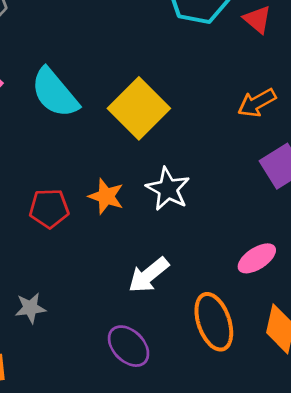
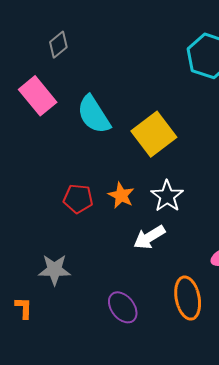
white arrow: (149, 275) -> (149, 237), moved
gray star: (30, 308) -> (55, 270), size x1.4

